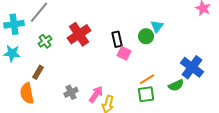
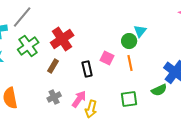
black rectangle: (117, 39) -> (87, 69), moved
green cross: (45, 41) -> (28, 46), size x1.5
brown rectangle: (38, 72) -> (53, 66), moved
orange line: (147, 79) -> (130, 63), moved, turned -70

